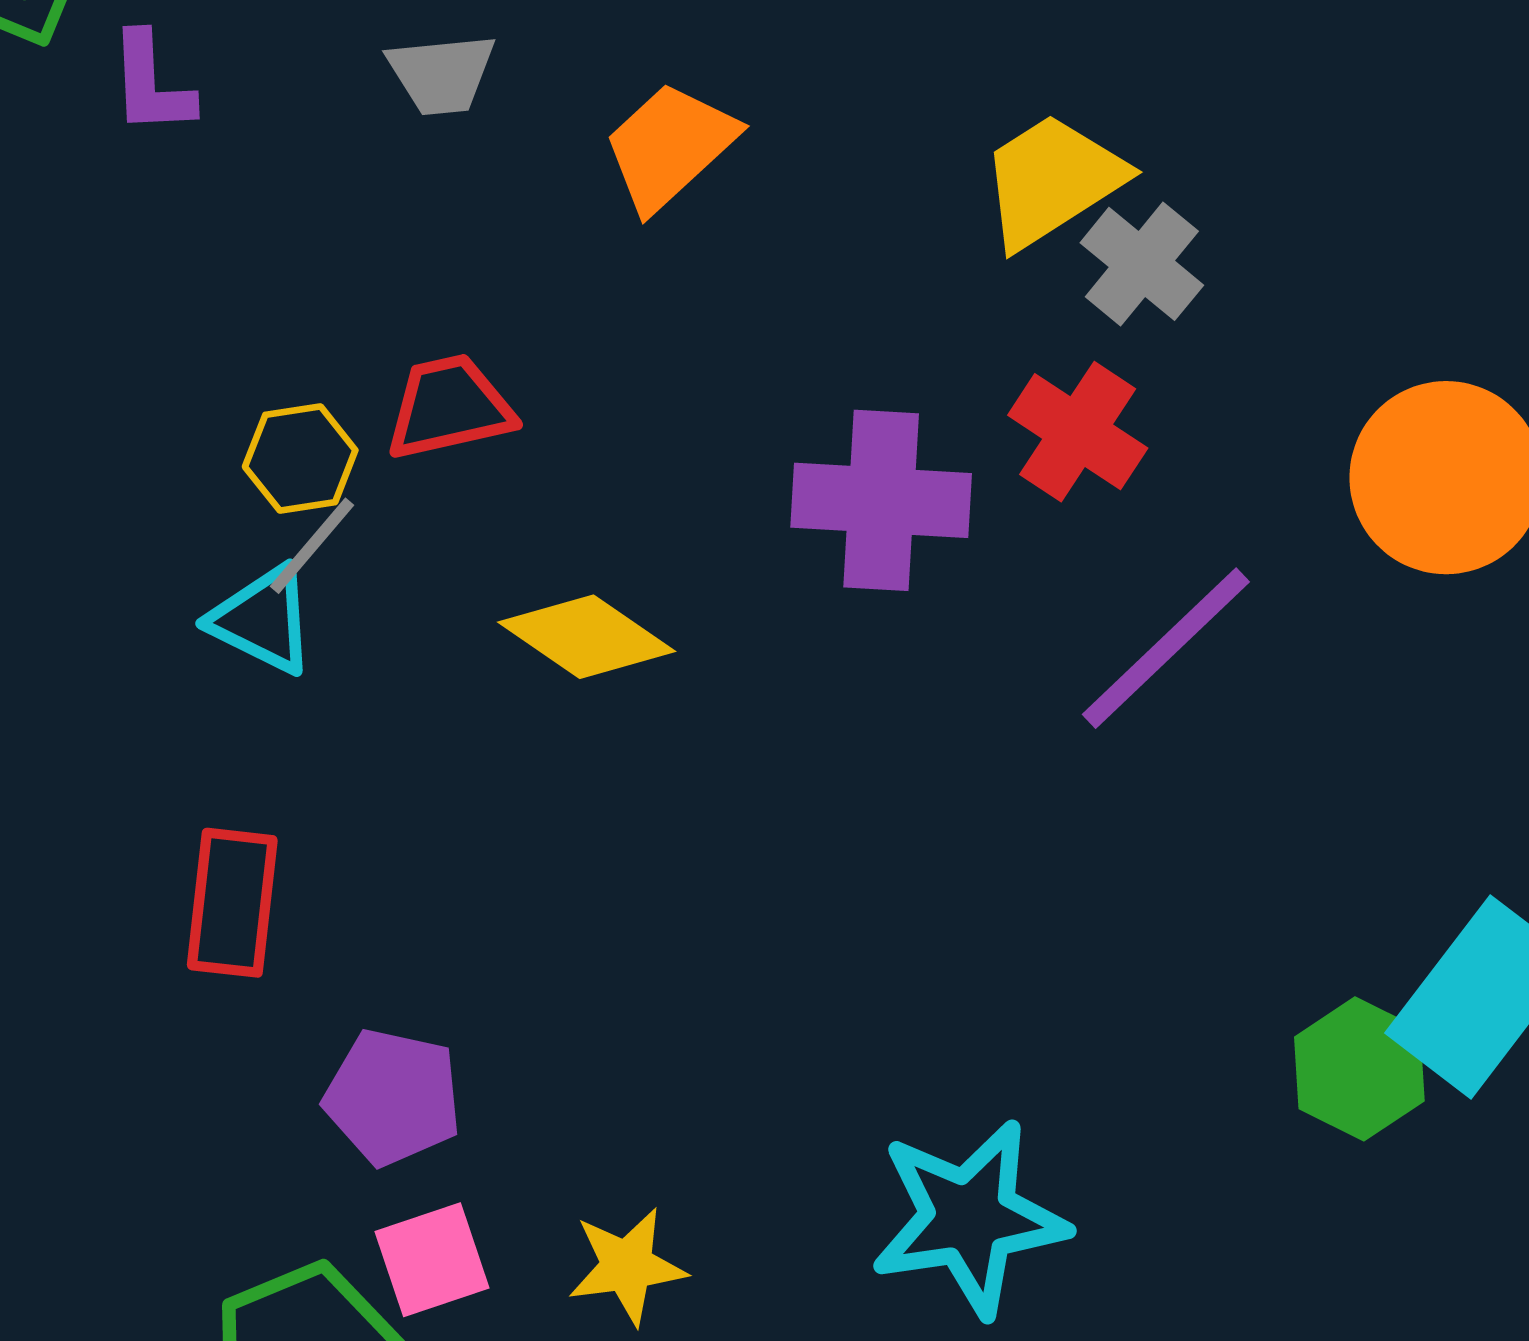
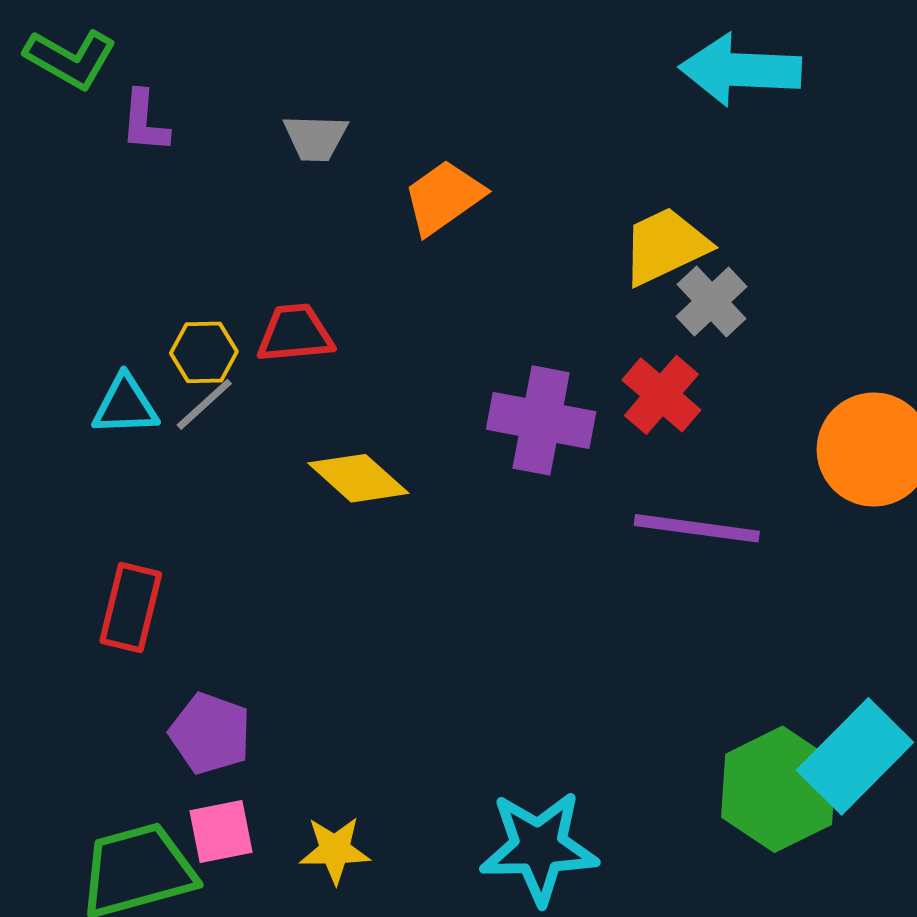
cyan triangle: (263, 620) -> (125, 405), moved, turned -36
purple line: (1166, 648) -> (697, 528), turned 44
green hexagon: (1359, 1069) -> (779, 789), size x1.5

